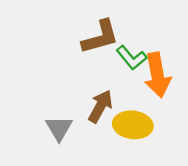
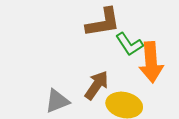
gray triangle: (59, 128) -> (57, 101), turned 32

